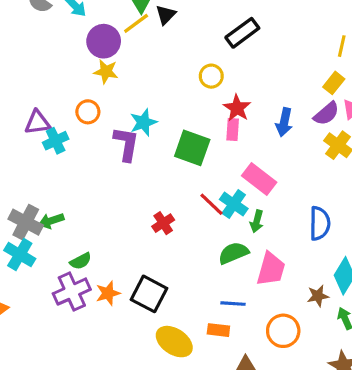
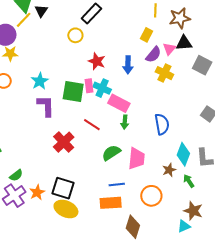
yellow circle: (211, 76) -> (75, 35), moved
yellow rectangle: (334, 83) -> (147, 35), moved
pink rectangle: (233, 130) -> (89, 86), moved
purple L-shape: (126, 144) -> (46, 106), moved
cyan cross: (234, 204) -> (102, 88), moved
green arrow: (257, 221) -> (125, 122), moved
red cross: (163, 223) -> (64, 142), size x1.5
orange rectangle: (218, 330) -> (111, 203), size x1.5
yellow ellipse: (174, 342) -> (66, 209), moved

